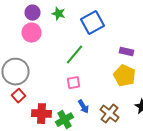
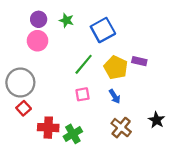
yellow pentagon: (124, 76) -> (116, 68), moved
blue arrow: (84, 107) -> (115, 96), moved

